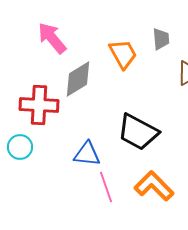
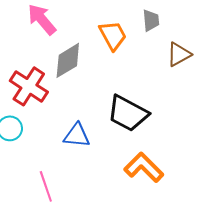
red cross: (39, 105) -> (29, 86), turned 30
pink line: (106, 187) -> (46, 186), moved

